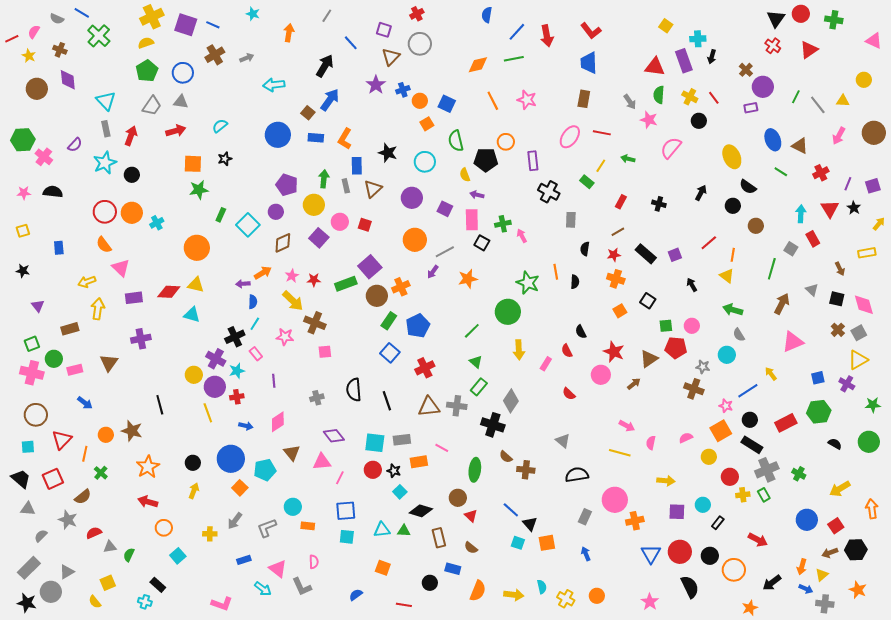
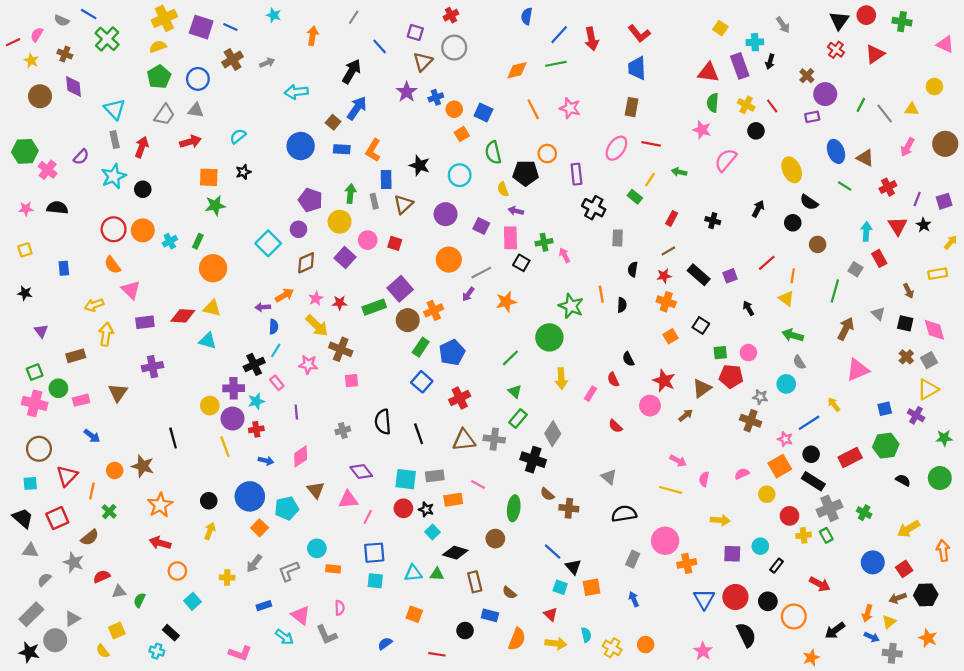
gray arrow: (630, 102) -> (783, 25), moved
green rectangle: (221, 215) -> (198, 241), moved
purple cross: (216, 359) -> (234, 388), turned -30
red triangle: (471, 516) -> (550, 614), moved

